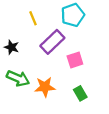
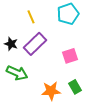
purple rectangle: (52, 42) -> (35, 44), moved
orange star: (45, 87) -> (51, 91), moved

